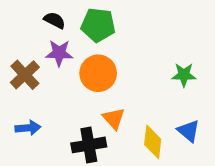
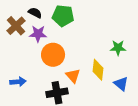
orange circle: (98, 73) -> (53, 55), moved
brown cross: (25, 75) -> (16, 26), moved
yellow diamond: (153, 142) -> (98, 70), moved

